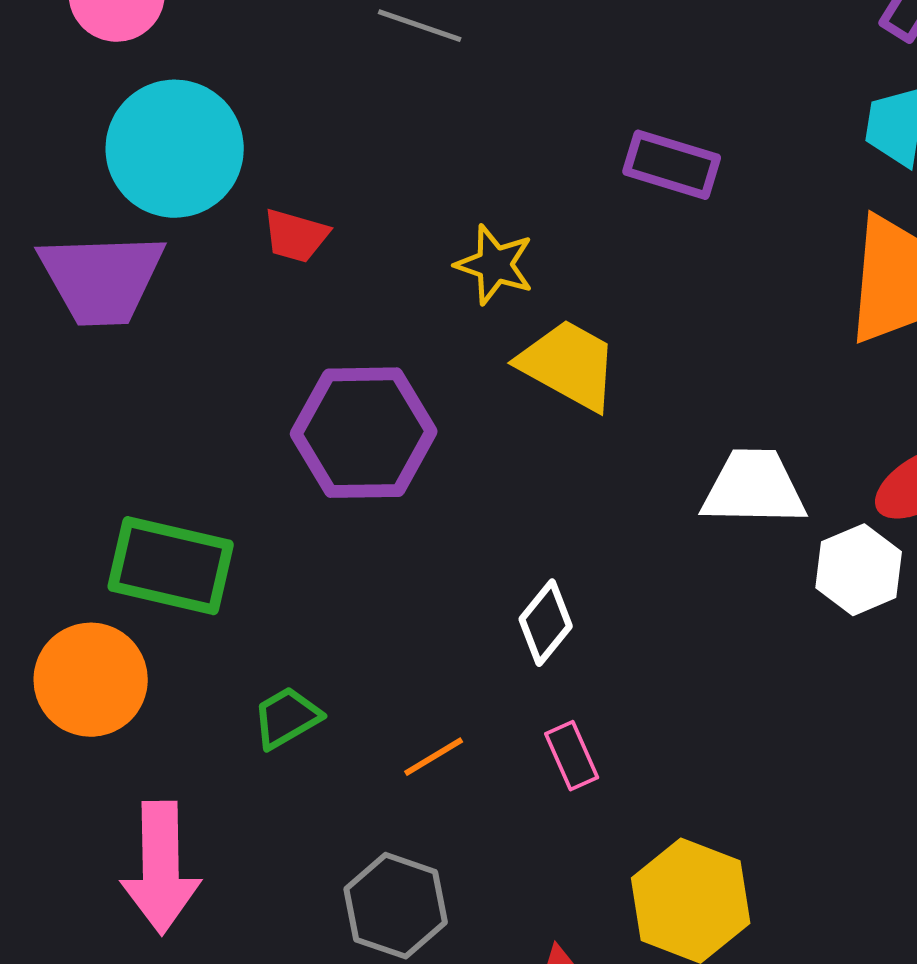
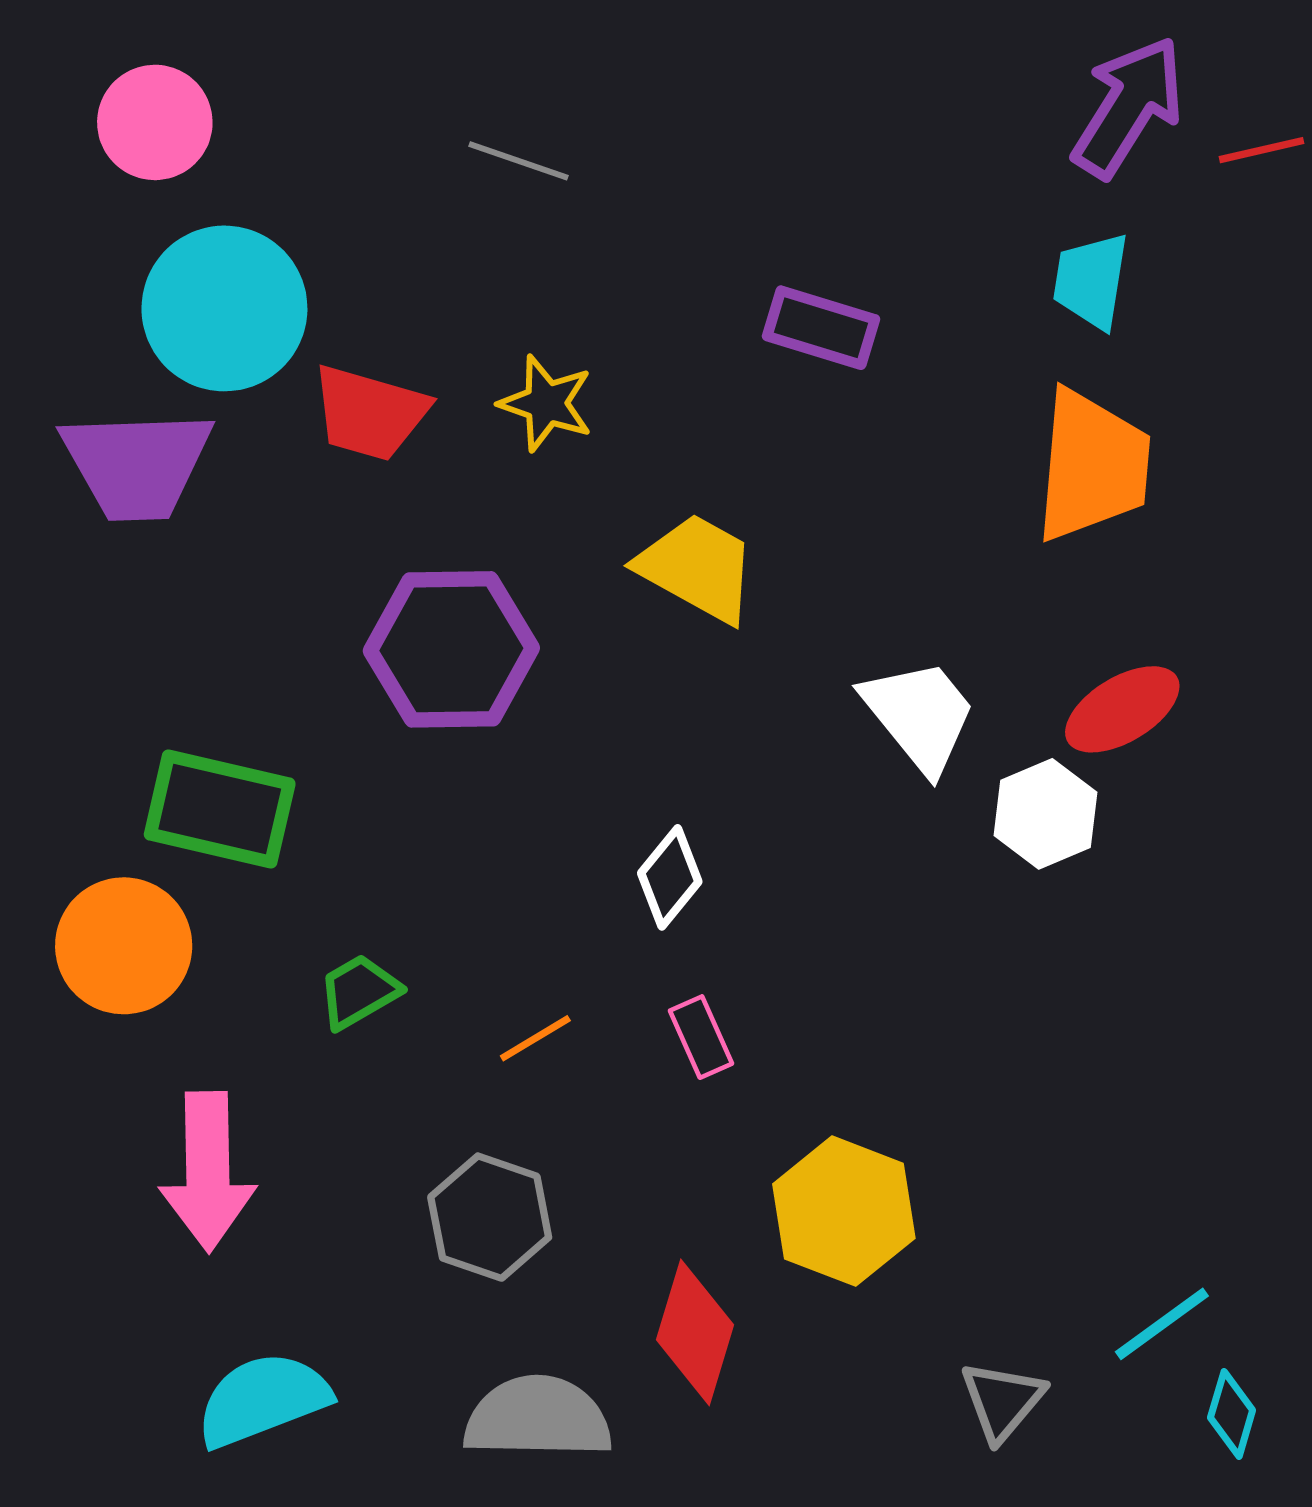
red trapezoid: (296, 236) -> (370, 413), size x1.5
yellow star: (495, 265) -> (546, 403), moved
white trapezoid: (754, 488) -> (919, 715), turned 50

